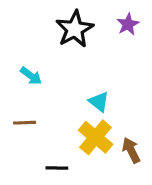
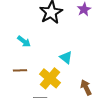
yellow cross: (96, 137) -> (50, 78), moved

